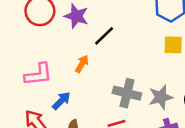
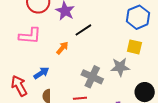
pink L-shape: (38, 74) -> (30, 36), moved
gray star: (161, 97) -> (120, 67), moved

